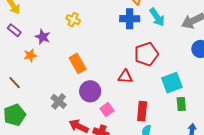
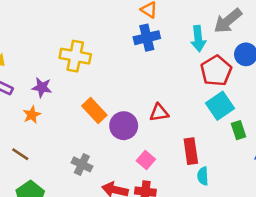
cyan arrow: (157, 17) -> (198, 39), moved, turned 42
yellow cross: (73, 20) -> (75, 56), size x1.6
red pentagon: (146, 54) -> (216, 71), moved
purple circle: (90, 91) -> (124, 126), moved

